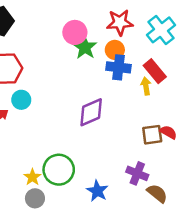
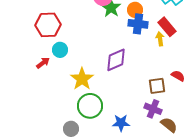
brown square: (152, 135) -> (157, 86), moved
yellow star: (32, 177) -> (82, 79), moved, size x1.6
blue star: (97, 191) -> (121, 123), turned -30

